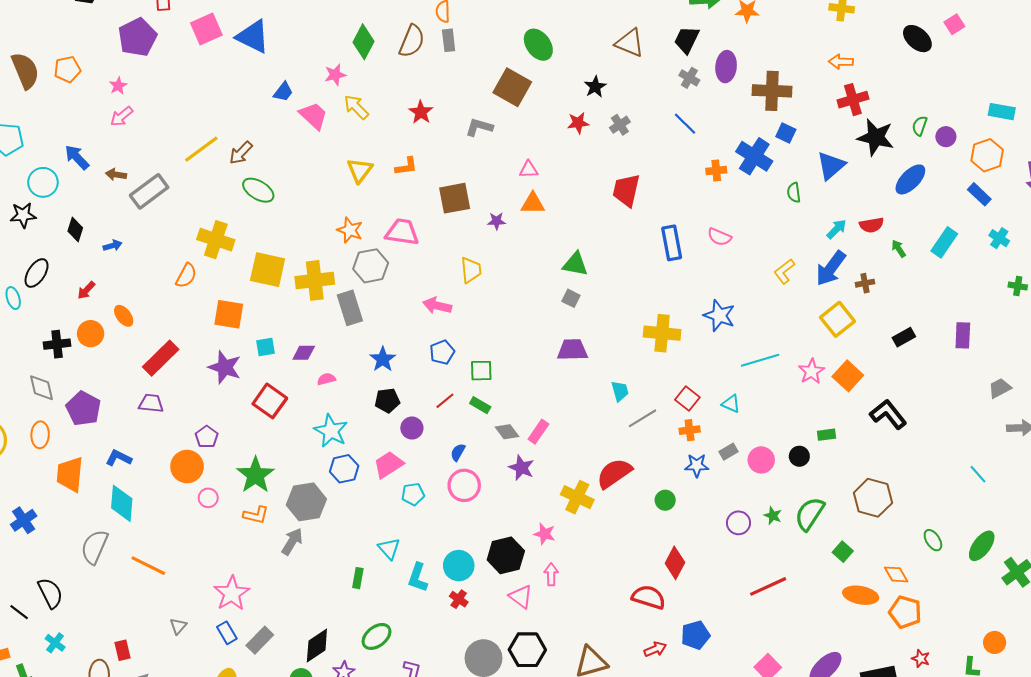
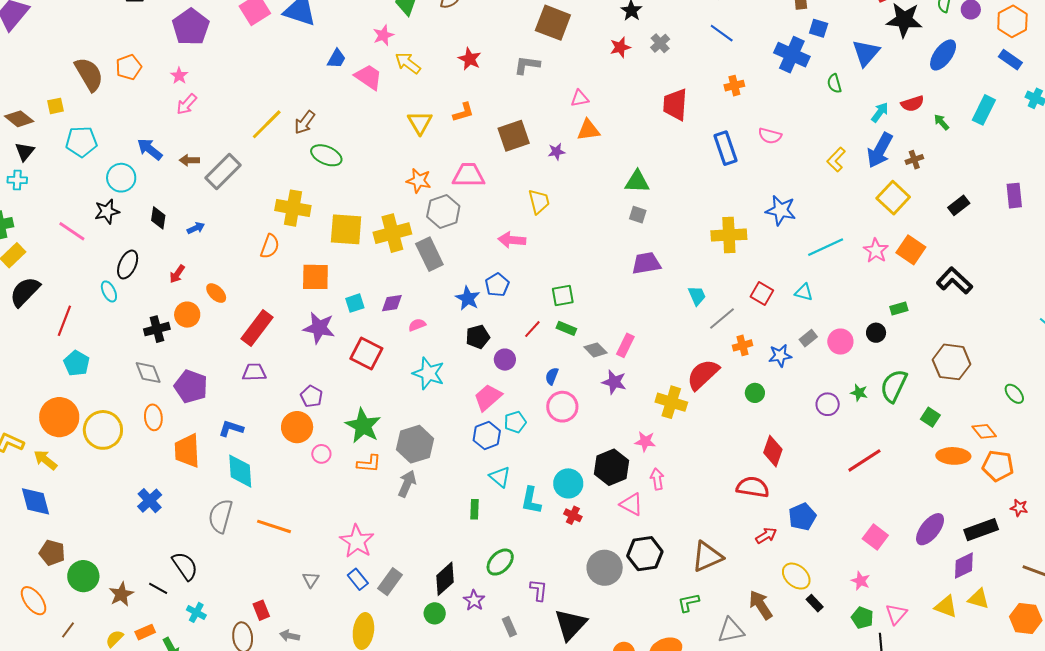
orange cross: (716, 171) -> (734, 86), moved
blue pentagon: (442, 352) -> (497, 285), moved
orange cross: (690, 430) -> (742, 345), moved
blue hexagon: (344, 469) -> (487, 436), moved

